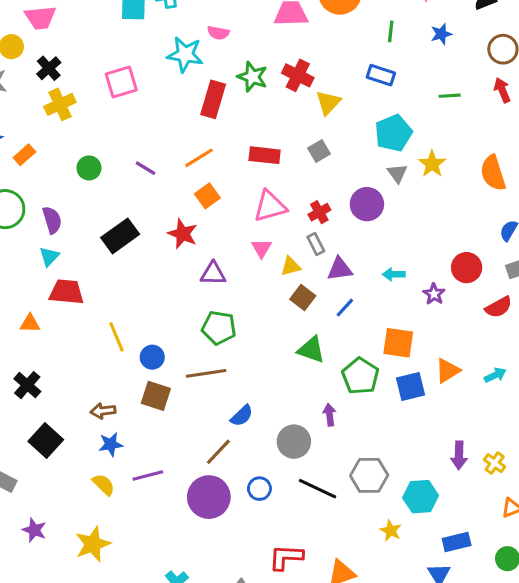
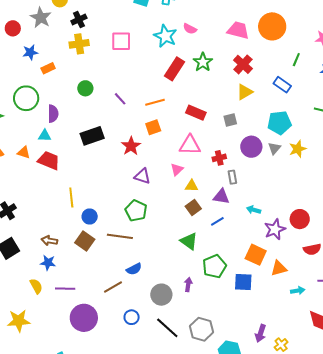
red cross: (298, 75) -> (243, 64), moved
purple circle: (367, 204) -> (251, 147), moved
gray rectangle: (316, 244) -> (232, 177), moved
cyan triangle: (49, 257) -> (45, 136), turned 32
purple star: (434, 294) -> (275, 229), size x1.5
orange triangle: (30, 323) -> (24, 153), moved
orange square: (398, 343) -> (256, 255), moved
orange triangle: (448, 371) -> (279, 268), moved
purple circle: (209, 497) -> (84, 318), moved

